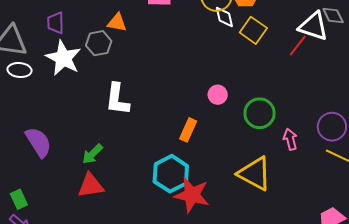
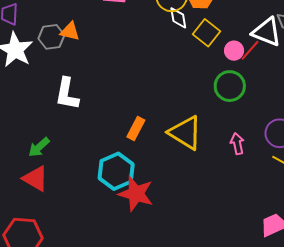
orange triangle: (117, 23) -> (70, 31), moved
pink circle: (218, 95) -> (234, 51), moved
green circle: (260, 113) -> (230, 86), moved
yellow triangle: (255, 173) -> (185, 133), moved
red triangle: (91, 186) -> (35, 179), turned 36

